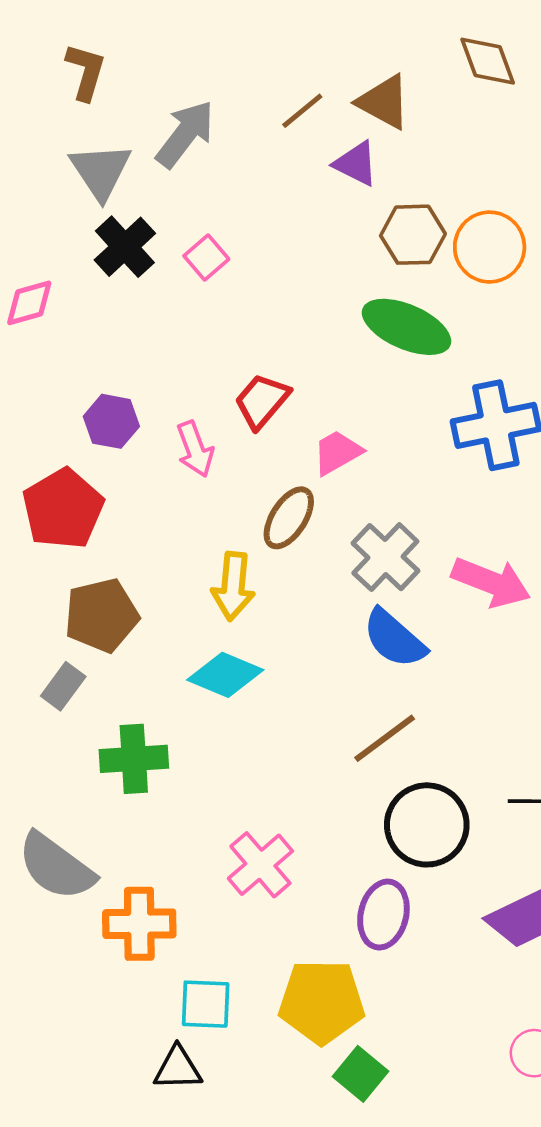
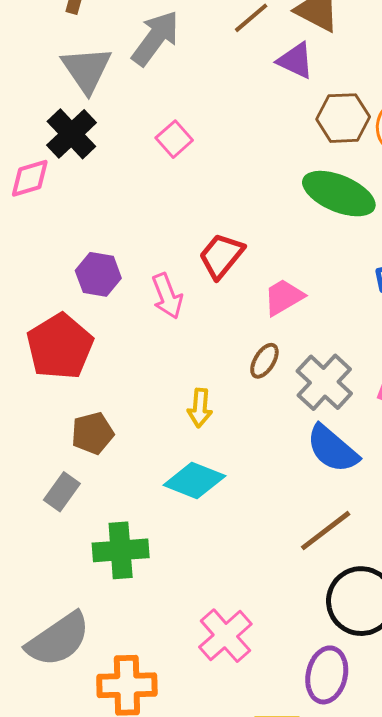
black cross: (125, 247) -> (71, 134), moved
brown ellipse: (289, 518) -> (264, 361), moved, size x0.7
yellow arrow: (233, 586) -> (200, 408), size x0.7
brown pentagon: (102, 615) -> (92, 433), size x0.7
gray semicircle: (56, 867) -> (58, 639), turned -70

